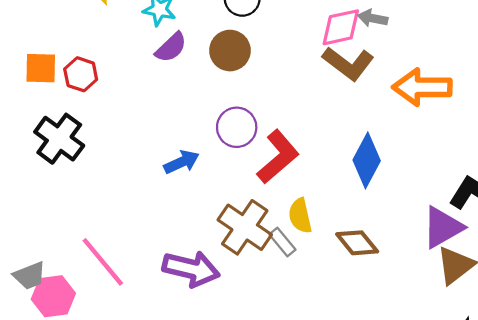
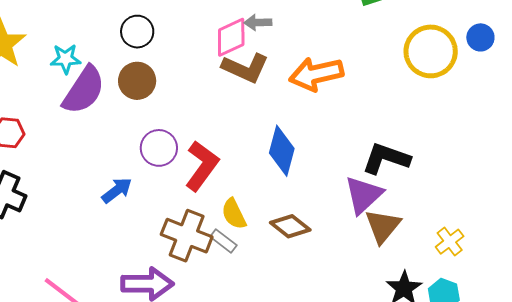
purple semicircle: (171, 47) -> (84, 90), size x1.6

